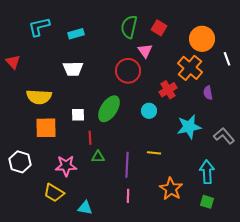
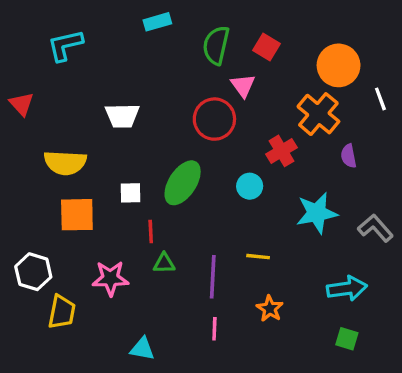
cyan rectangle: (76, 34) -> (157, 22), moved
cyan arrow: (207, 172) -> (347, 288), turned 85
orange star: (171, 189) -> (270, 309), moved, size x0.7
yellow trapezoid: (54, 193) -> (62, 312), moved, turned -110

